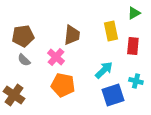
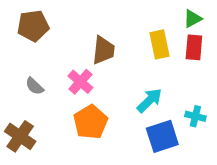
brown pentagon: (23, 36) -> (33, 26), moved
red rectangle: (133, 46) -> (194, 47), moved
orange pentagon: (63, 85) -> (91, 122), turned 30

